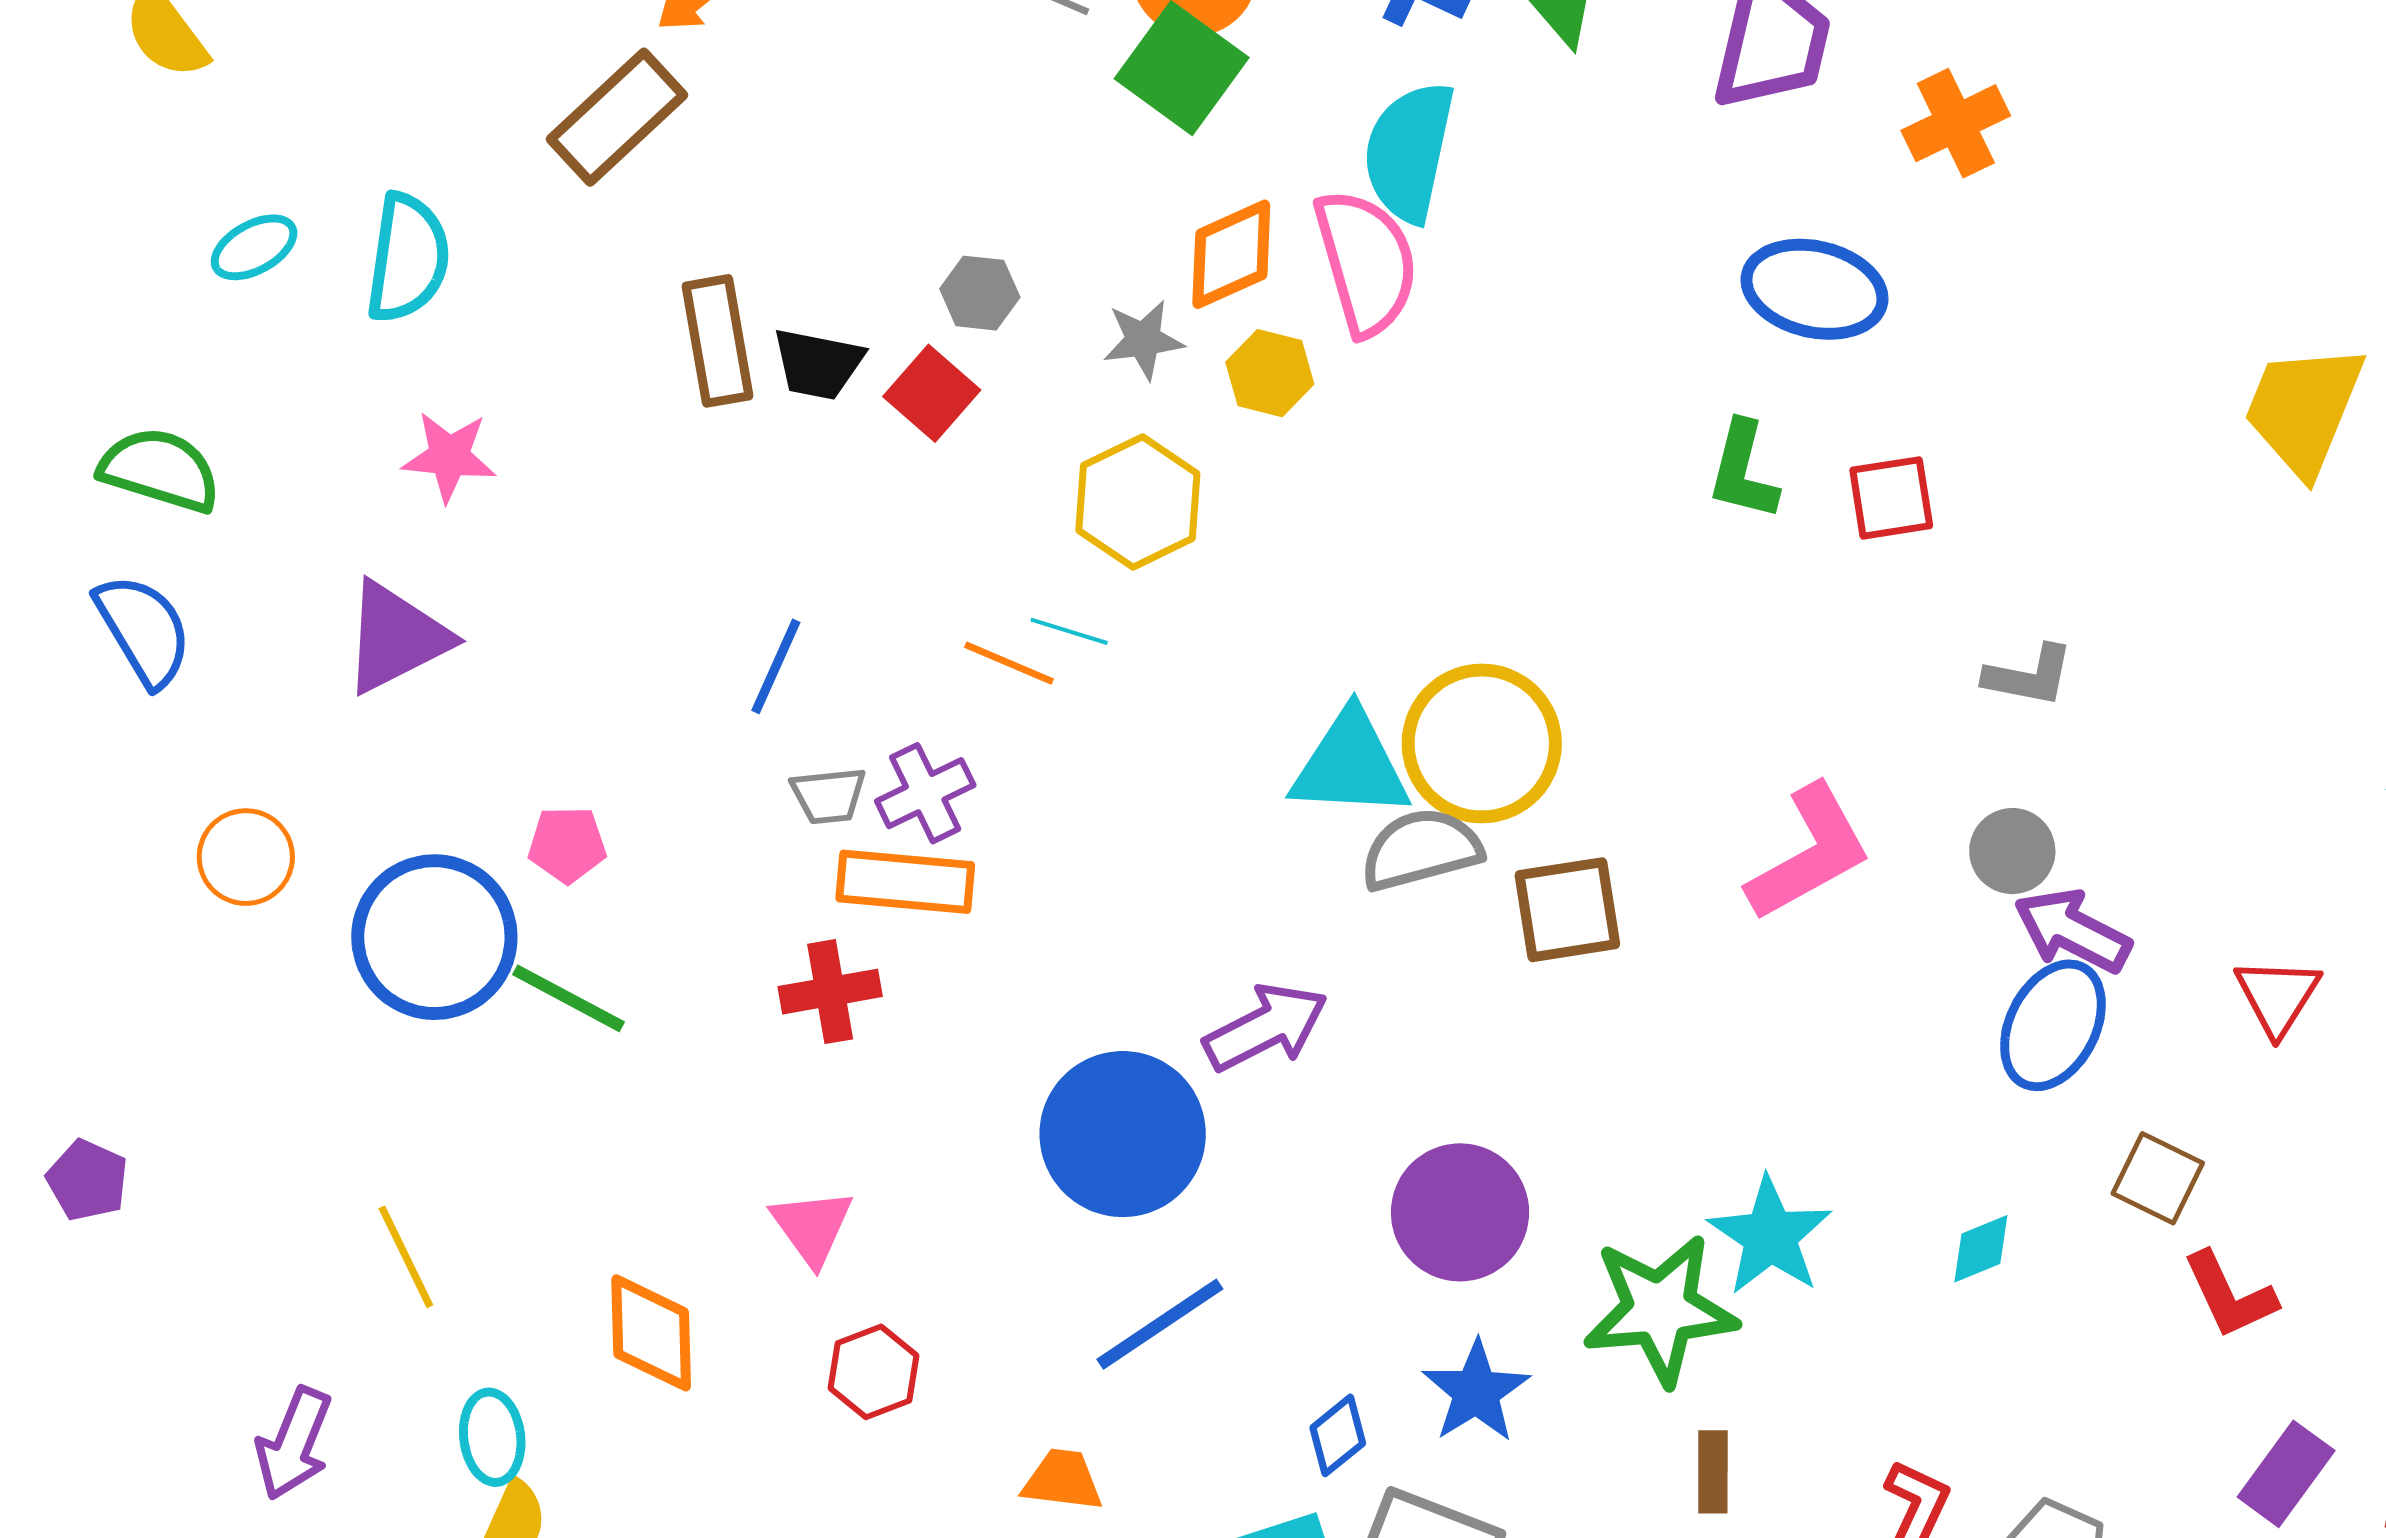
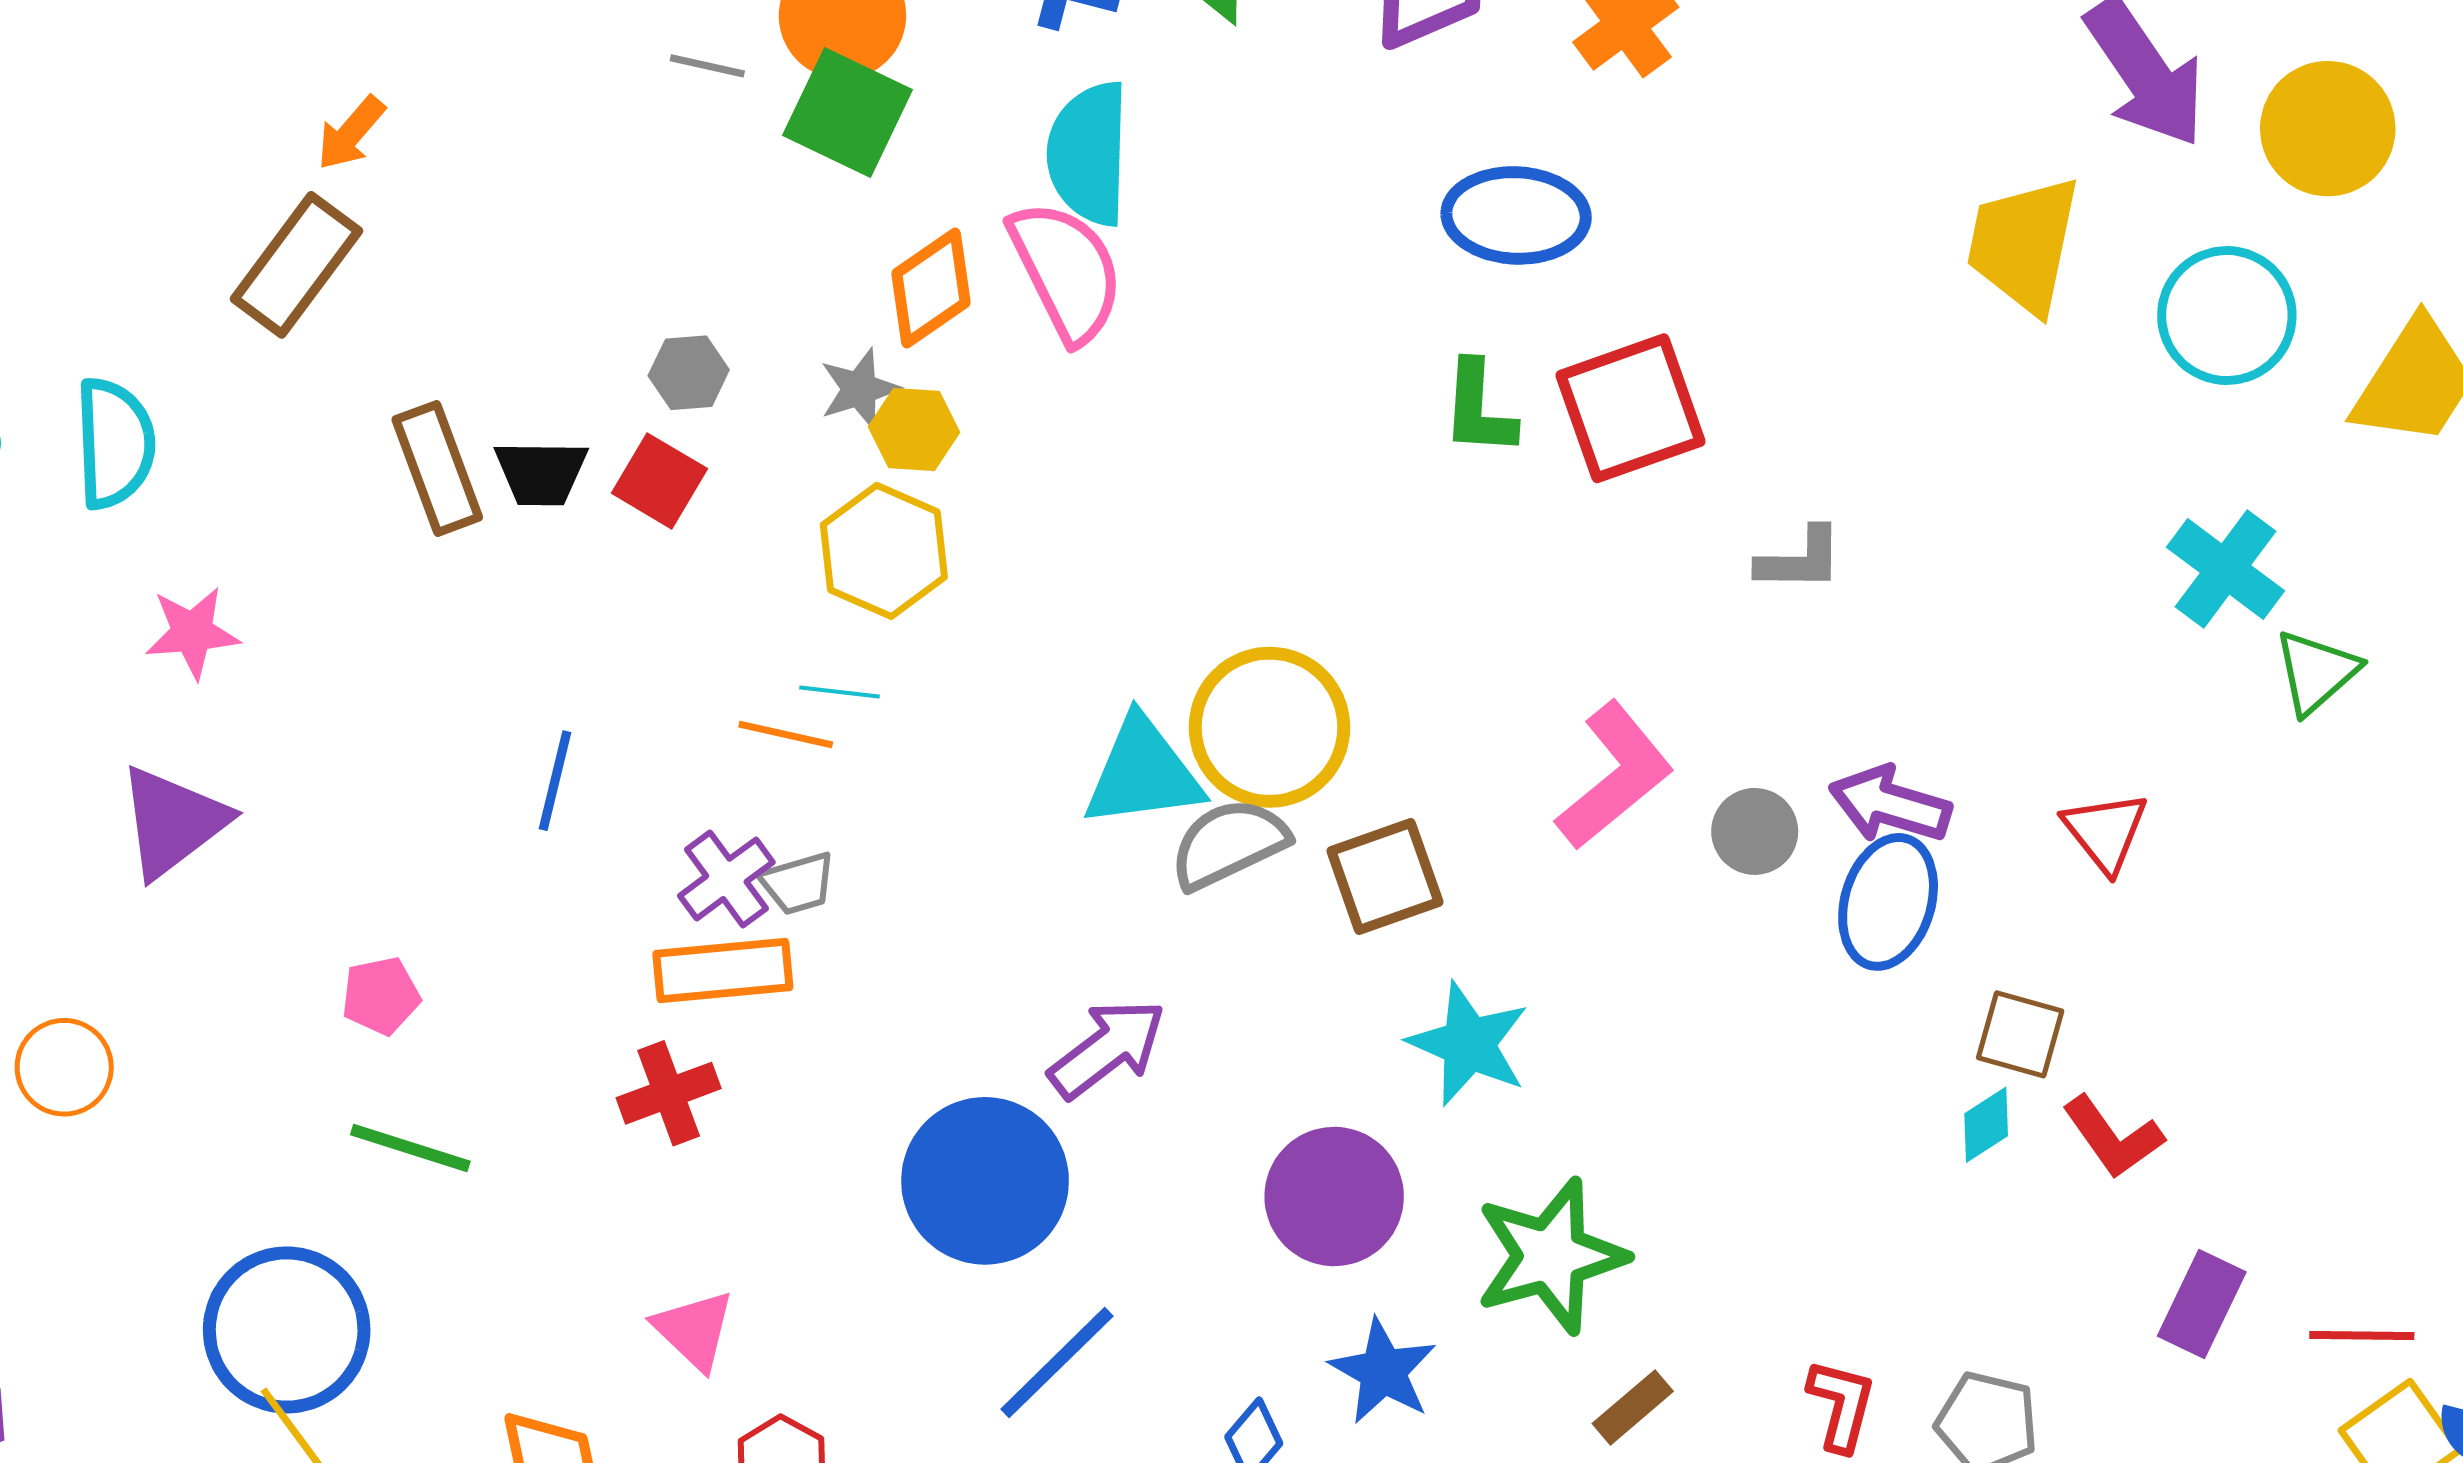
yellow hexagon: (1270, 373) -> (914, 429), moved
red square: (1891, 498) -> (1631, 408), size x1.6
gray trapezoid: (829, 796) -> (798, 883), moved
gray circle: (2012, 851) -> (1755, 831), moved
blue circle: (434, 937) -> (287, 1330), moved
cyan star: (1770, 1236) -> (1469, 1044), moved
cyan diamond: (1981, 1249) -> (1986, 1125), moved
brown rectangle: (1713, 1472) -> (1633, 1407), turned 60

